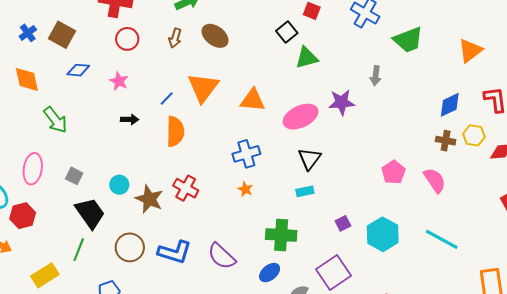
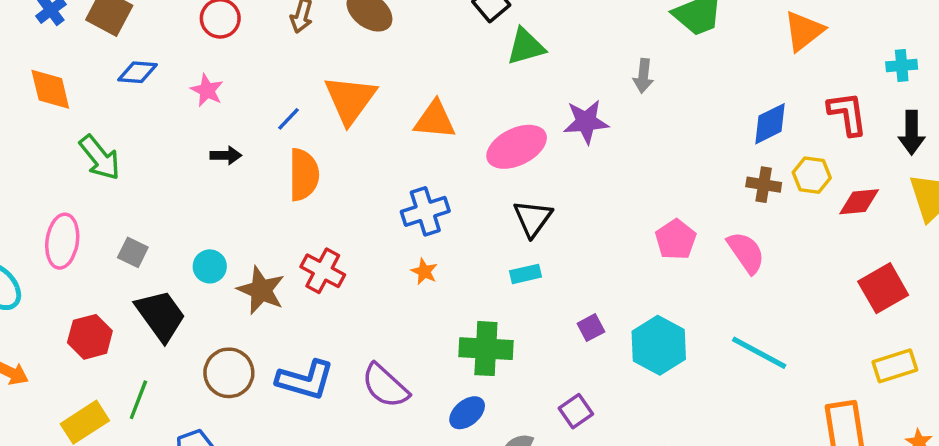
red hexagon: (23, 216) -> (90, 337), moved
green line: (79, 250) -> (138, 400), moved
purple square: (333, 272) -> (576, 411), size x0.6

